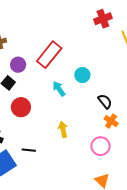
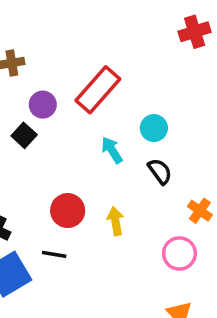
black semicircle: (105, 101) -> (160, 171), moved
red circle: (21, 107) -> (68, 211), moved

